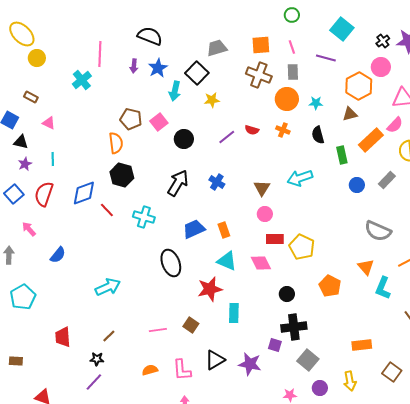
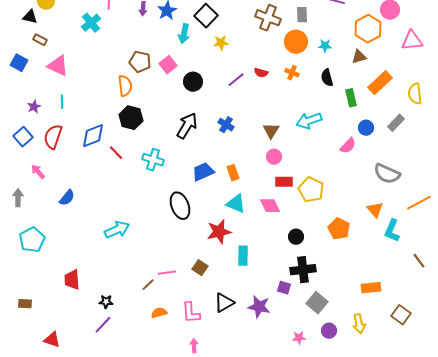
pink triangle: (49, 123) -> (58, 66), size x1.6
pink semicircle: (395, 125) -> (348, 146), moved
black triangle: (21, 142) -> (30, 17), moved
brown line: (109, 336) -> (148, 285), moved

